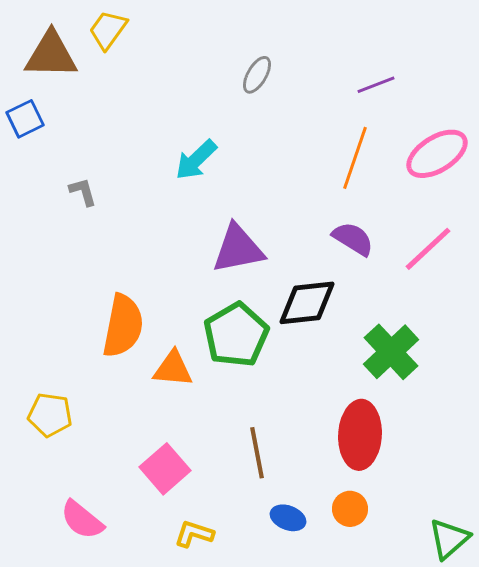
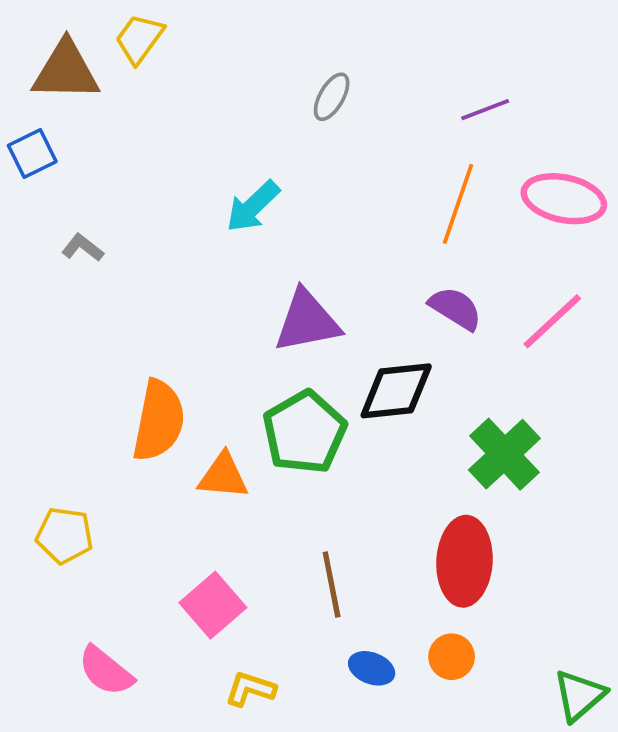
pink ellipse: (437, 154) -> (564, 199), turned 44
gray L-shape: (83, 192) -> (83, 248), moved, turned -36

